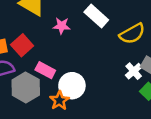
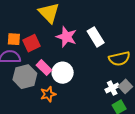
pink star: (62, 26) -> (66, 37), size x1.5
white circle: (72, 86) -> (63, 73), moved

